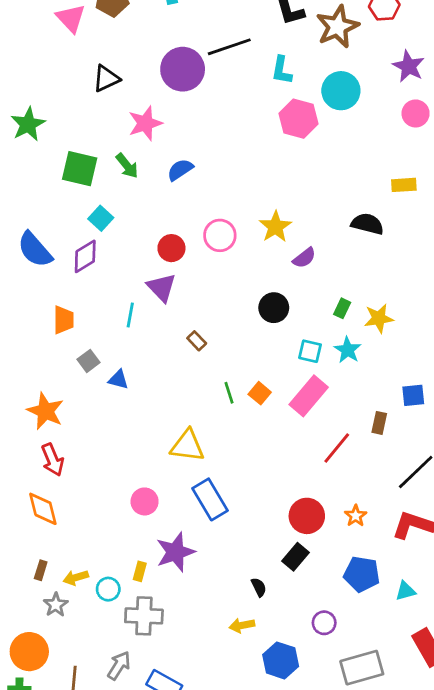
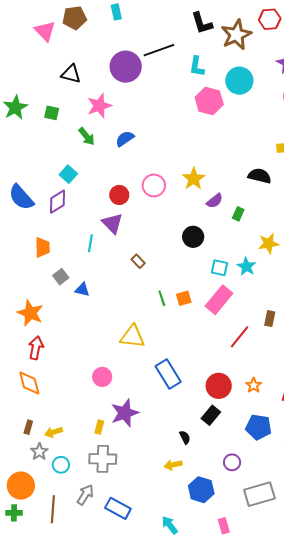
black triangle: (106, 79) -> (71, 74), turned 40
green square: (80, 169) -> (52, 113), moved, size x0.6
green rectangle: (342, 308) -> (238, 214), moved
orange square: (260, 393) -> (184, 298), turned 35
red arrow: (53, 460) -> (36, 348), turned -145
blue rectangle: (210, 499) -> (168, 374), moved
cyan circle: (108, 589) -> (61, 465), moved

